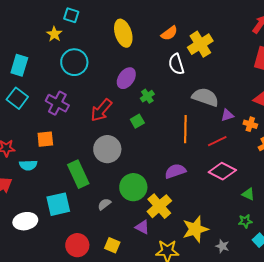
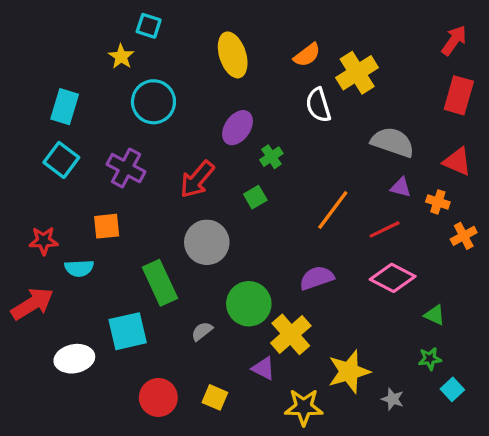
gray semicircle: (205, 97) -> (393, 142), moved
purple triangle: (227, 115) -> (401, 187), turned 32
orange line: (185, 129) -> (333, 210), turned 36

